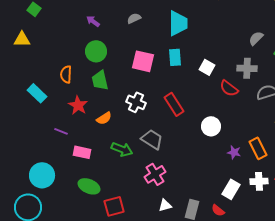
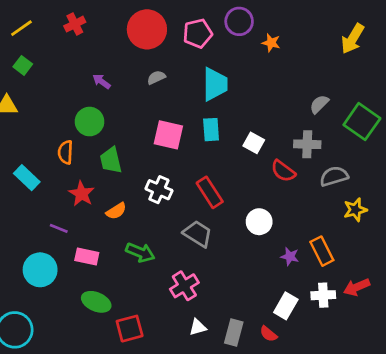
green circle: (96, 51) -> (90, 122), moved
gray trapezoid: (152, 139) -> (198, 234), moved
cyan circle: (42, 175) -> (40, 270), moved

